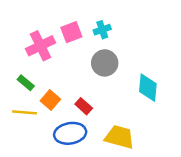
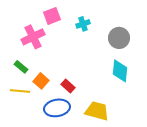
pink square: (71, 32) -> (52, 16), moved
gray circle: (105, 63) -> (119, 38), moved

